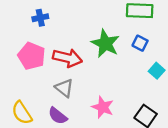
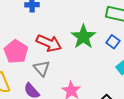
pink pentagon: (32, 56) -> (16, 52), moved

